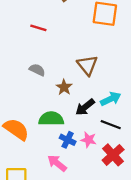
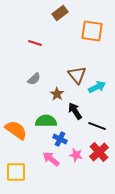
gray semicircle: (37, 70) -> (34, 79), turned 112
cyan arrow: (111, 99) -> (97, 87), moved
black arrow: (85, 107) -> (75, 111), turned 96
pink star: (89, 140) -> (76, 155), moved

